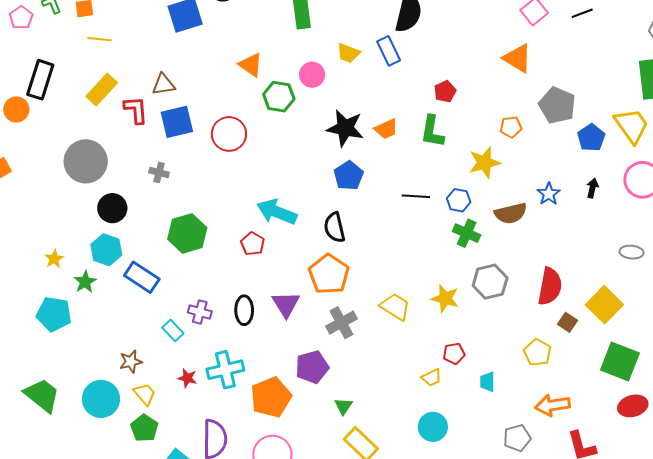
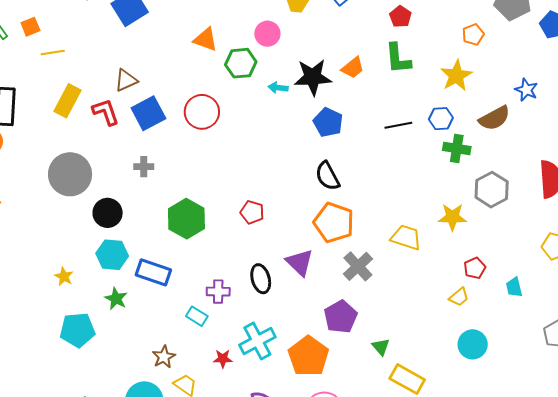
cyan arrow: (277, 212) -> (278, 88), moved, size x0.5
green star: (85, 282) -> (116, 299), moved

